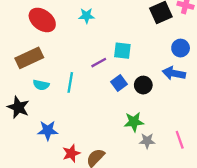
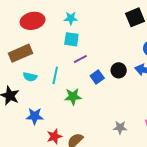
red ellipse: (42, 20) -> (33, 21), turned -50
cyan square: (122, 51) -> (71, 39), moved
black circle: (143, 85) -> (119, 70), moved
green star: (134, 122) -> (73, 97), moved

